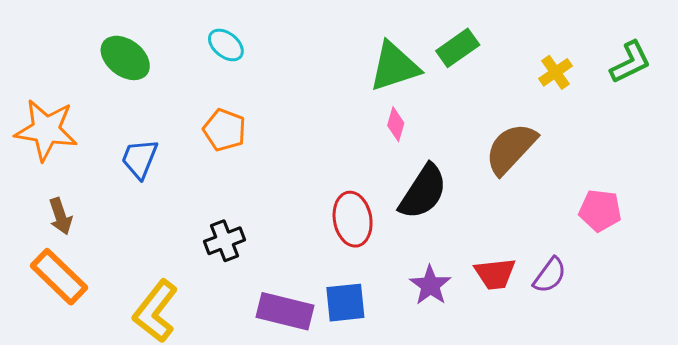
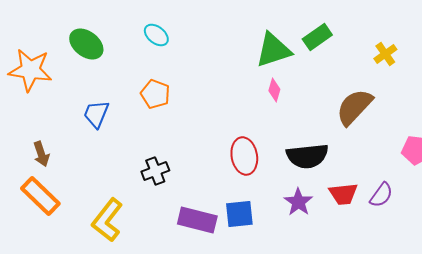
orange star: (46, 130) -> (30, 70), moved
black semicircle: (423, 192) -> (307, 156), moved, turned 51

